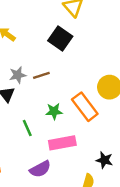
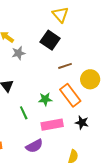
gray star: (18, 75) -> (18, 53), moved
brown line: (41, 75) -> (65, 66), moved
black star: (104, 160) -> (82, 123), moved

